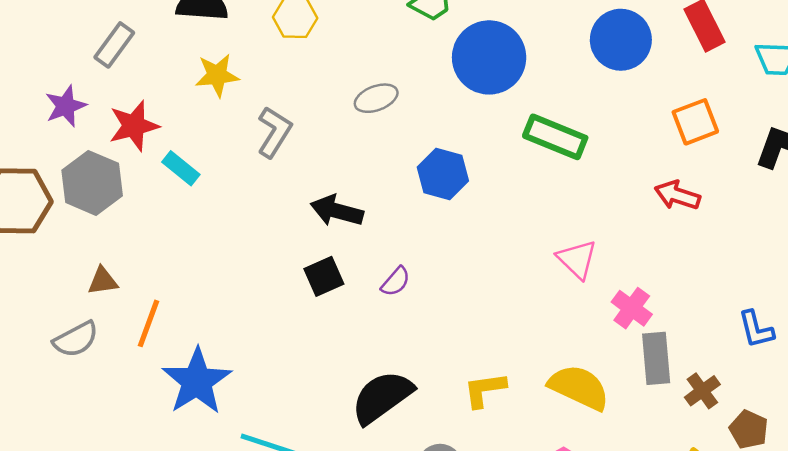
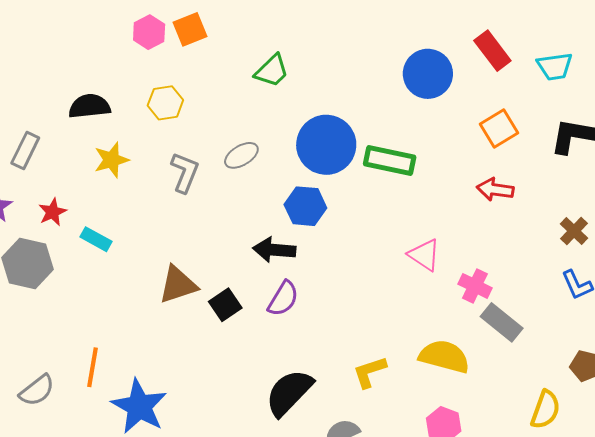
blue circle: (489, 57) -> (326, 145), moved
red star: (134, 126) -> (52, 212), size x0.7
gray L-shape: (274, 132) -> (185, 172), moved
black arrow: (337, 211) -> (274, 250), moved
brown triangle: (103, 281) -> (178, 285), moved, size x1.6
purple semicircle: (396, 282) -> (283, 299), size x1.4
gray rectangle: (656, 358) -> (502, 322), turned -36
brown cross: (702, 391) -> (574, 231), moved

